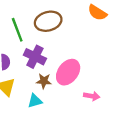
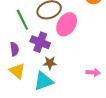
pink ellipse: (68, 72) -> (67, 24), moved
cyan triangle: (35, 101) -> (43, 81), size x1.5

